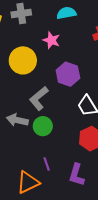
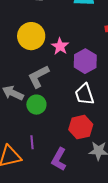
pink star: (51, 40) -> (60, 46), moved
purple hexagon: (68, 74) -> (85, 61), moved

